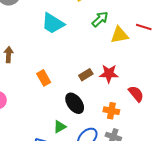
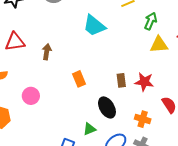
green arrow: (100, 19) -> (151, 21), moved, turned -30
brown rectangle: (86, 75) -> (121, 80), turned -72

